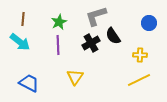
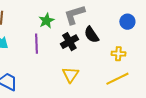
green star: (59, 22) -> (46, 21), moved
yellow triangle: (75, 77) -> (70, 75), moved

